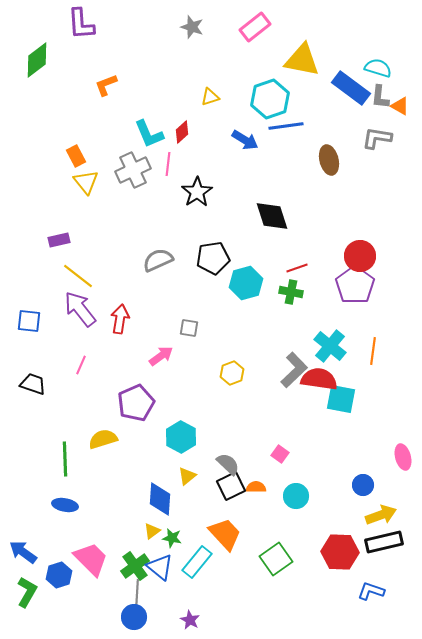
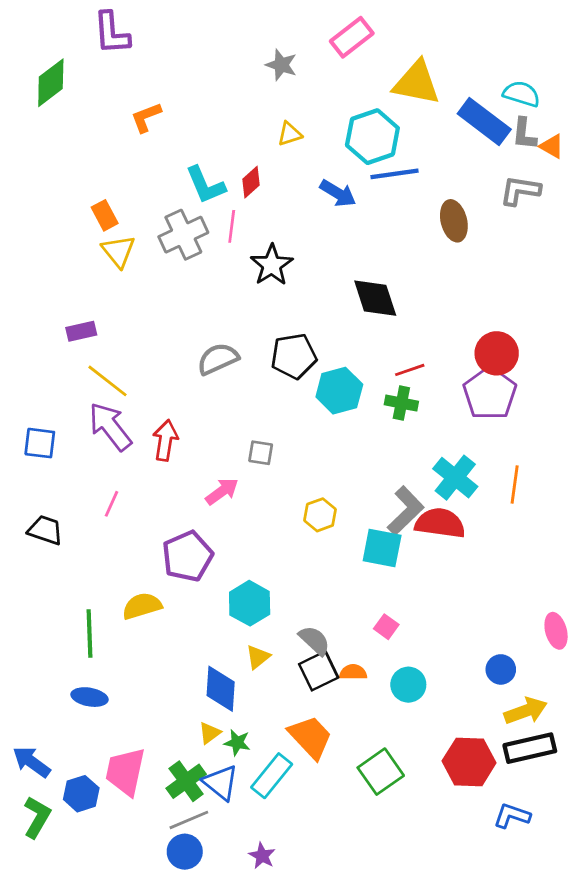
gray star: (192, 27) -> (281, 65), moved
cyan square: (341, 399) -> (382, 548), moved
pink trapezoid: (91, 559) -> (125, 772), turned -123
gray line: (137, 594) -> (189, 820), turned 64

